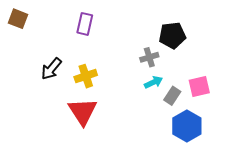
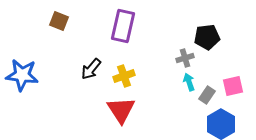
purple rectangle: (85, 24) -> (123, 26), size x1.5
cyan arrow: (153, 82) -> (189, 82), turned -84

